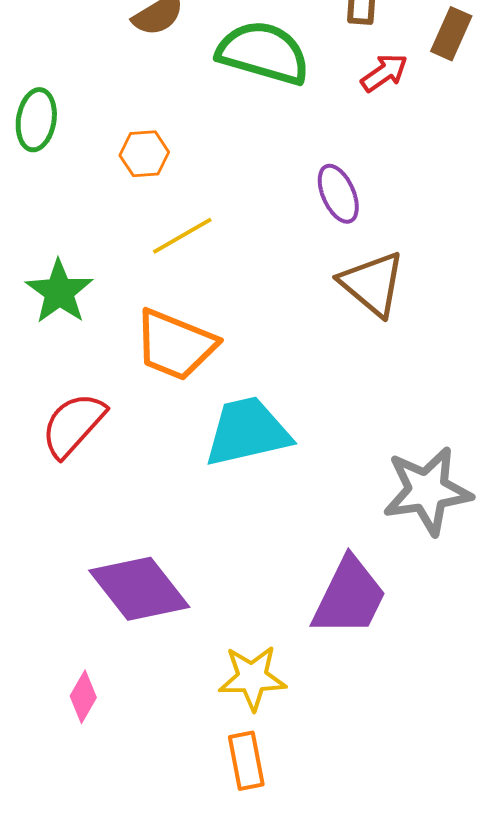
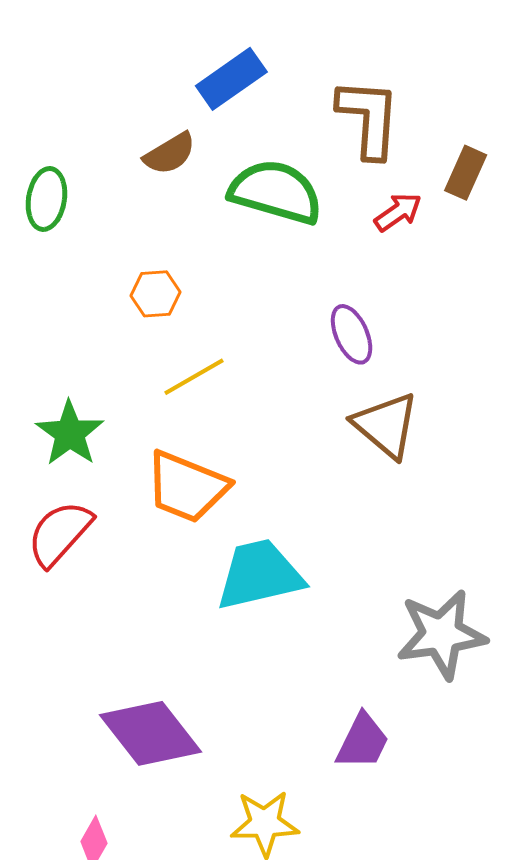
green ellipse: (36, 120) -> (46, 199), moved
red semicircle: (73, 425) -> (60, 533), moved
purple trapezoid: (349, 597) -> (363, 741), size x0.7

